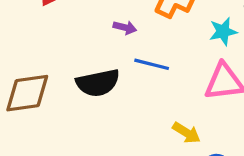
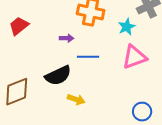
yellow arrow: (186, 133) -> (76, 99), moved

